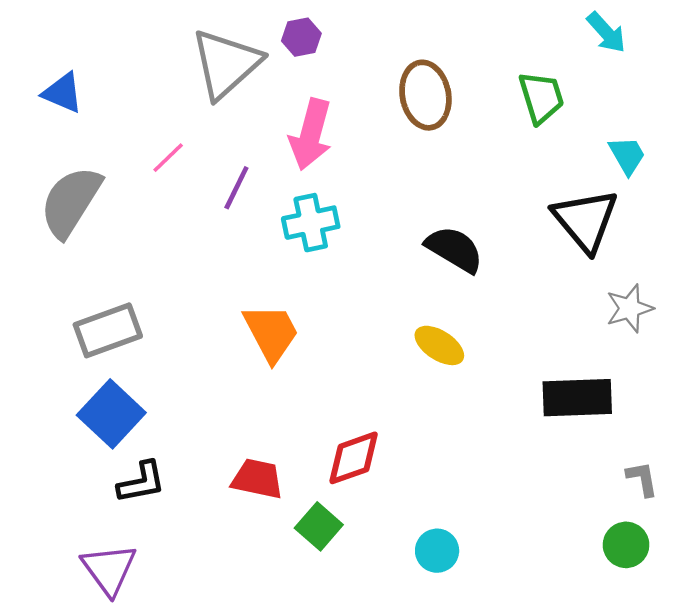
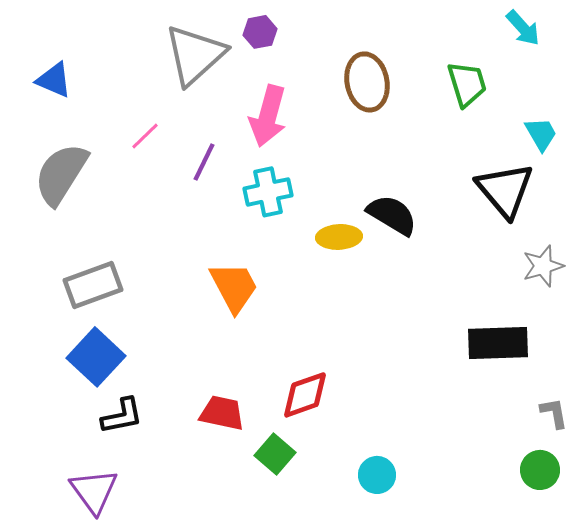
yellow ellipse: (439, 345) -> (339, 237), moved, turned -36

